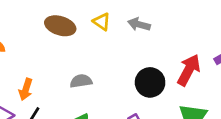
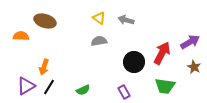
brown ellipse: (60, 26) -> (45, 21), moved
gray semicircle: (81, 81) -> (99, 41), moved

